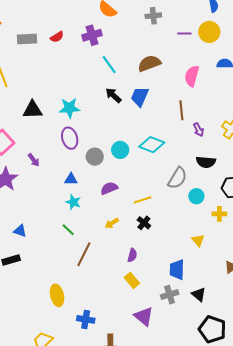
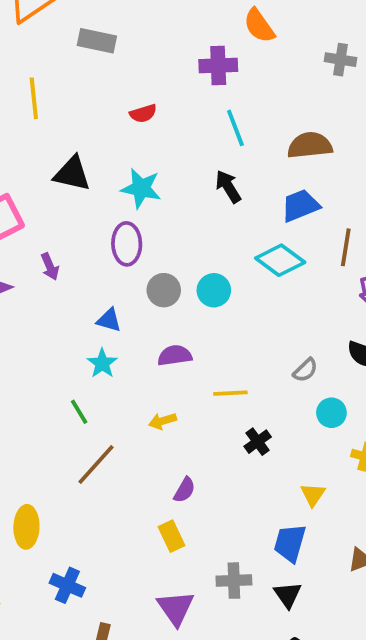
red semicircle: (57, 37) -> (143, 113), moved
blue trapezoid: (140, 97) -> (300, 206), moved, turned 30
cyan diamond: (152, 145) -> (280, 260), moved
gray semicircle: (177, 178) -> (305, 370), size x0.6
black cross: (144, 223) -> (258, 442), moved
blue trapezoid: (177, 270) -> (290, 543), moved

